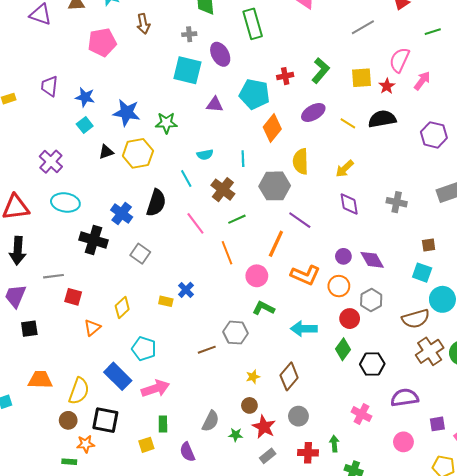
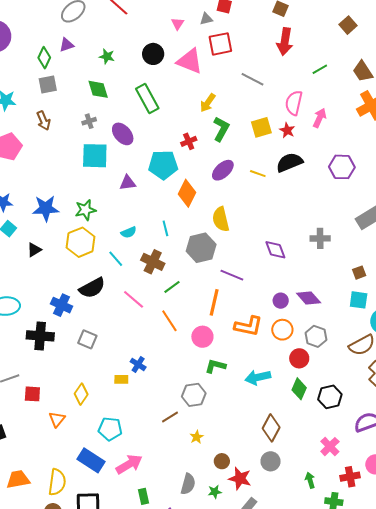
gray line: (363, 27) -> (253, 79), turned 70
yellow hexagon: (138, 153) -> (81, 242), moved
yellow arrow: (345, 169) -> (208, 103), moved
black semicircle: (156, 203) -> (92, 288), turned 56
brown diamond: (289, 376) -> (271, 428), moved
yellow star: (253, 377) -> (197, 437), moved
pink cross: (361, 414) -> (330, 447), turned 30
red cross: (308, 453) -> (350, 477), moved

